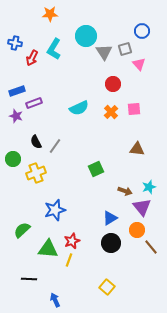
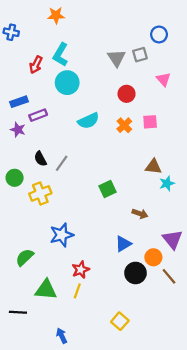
cyan circle: (86, 36) -> (67, 83), moved
blue cross: (15, 43) -> (11, 32), moved
pink triangle: (139, 64) -> (163, 79), moved
cyan star: (149, 187) -> (167, 183), moved
purple triangle: (142, 207) -> (172, 239), moved
black circle: (111, 243) -> (135, 273), moved
green triangle: (48, 249) -> (46, 290), moved
black line: (29, 279) -> (18, 312), moved

